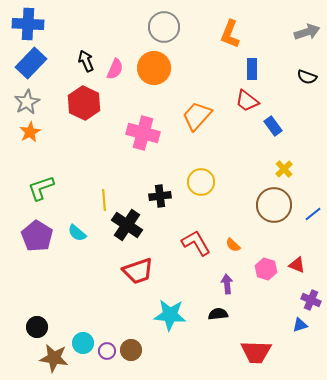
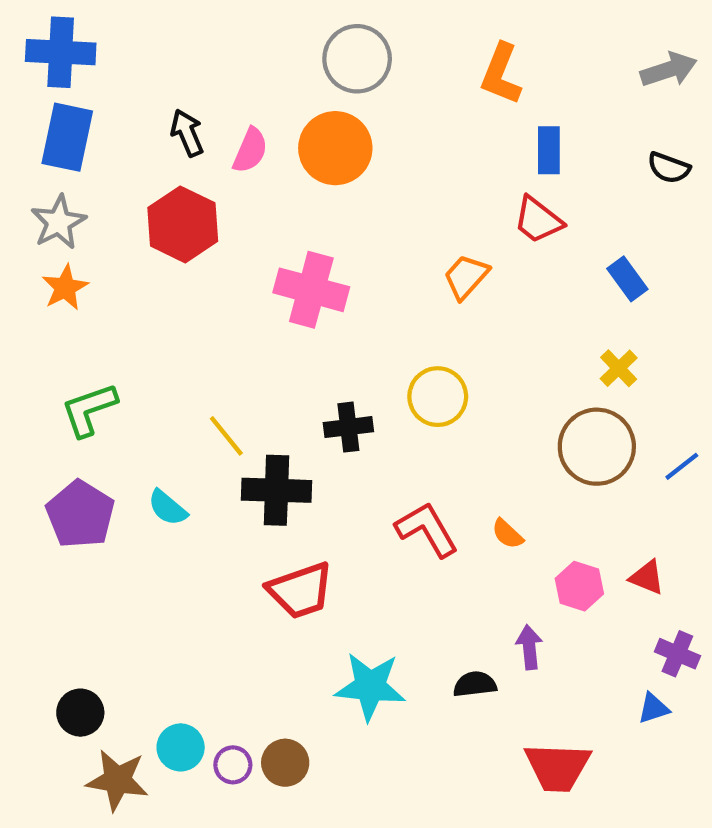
blue rectangle: (31, 63) -> (67, 137), turned -32
orange trapezoid: (197, 116) -> (466, 277), moved, size x0.7
blue rectangle: (273, 126) -> (627, 279), moved
yellow line: (104, 200) -> (226, 436), turned -35
black cross: (127, 225) -> (276, 490), turned -32
purple arrow: (227, 284) -> (529, 647), moved

